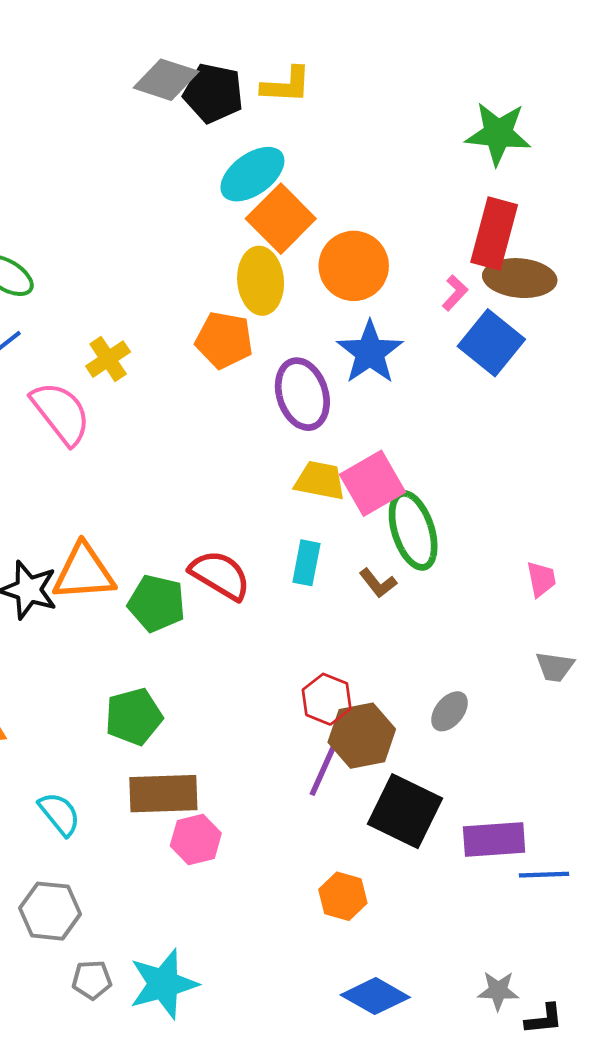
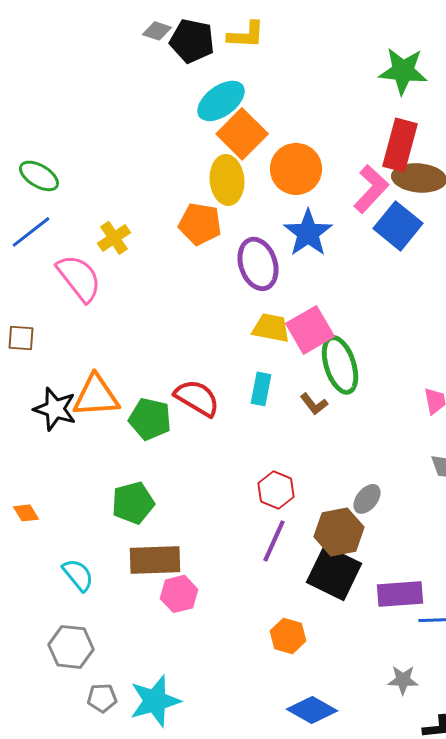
gray diamond: (166, 80) -> (157, 31), size x0.6
pink L-shape: (455, 293) -> (371, 189), size x1.8
brown hexagon: (362, 736) -> (339, 532), moved
gray star: (498, 991) -> (403, 680), moved

